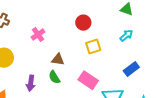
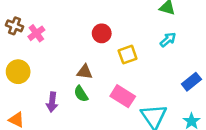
red circle: (83, 23) -> (102, 33), moved
pink cross: (38, 35) -> (36, 33), moved
blue rectangle: (131, 69) -> (191, 82), moved

